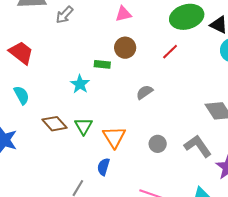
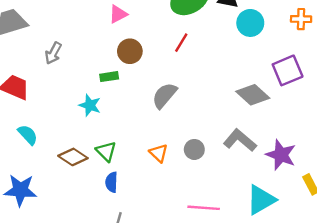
gray arrow: (64, 15) -> (53, 53), moved
gray semicircle: (144, 92) -> (164, 95), size x1.4
orange triangle: (114, 137) -> (159, 153), moved, size x0.7
blue semicircle: (103, 167) -> (112, 182), moved

